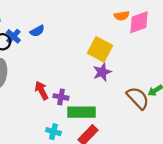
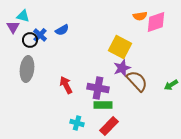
purple cross: (61, 97) -> (98, 88), moved, size x1.5
brown semicircle: (138, 98) -> (137, 81), moved
green rectangle: (82, 112) -> (103, 105), size x0.7

